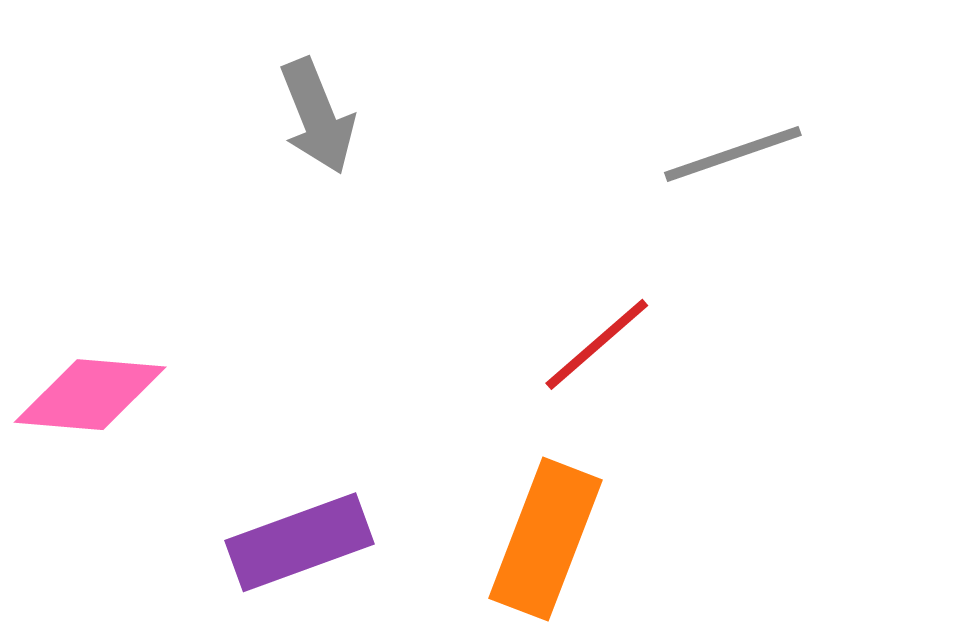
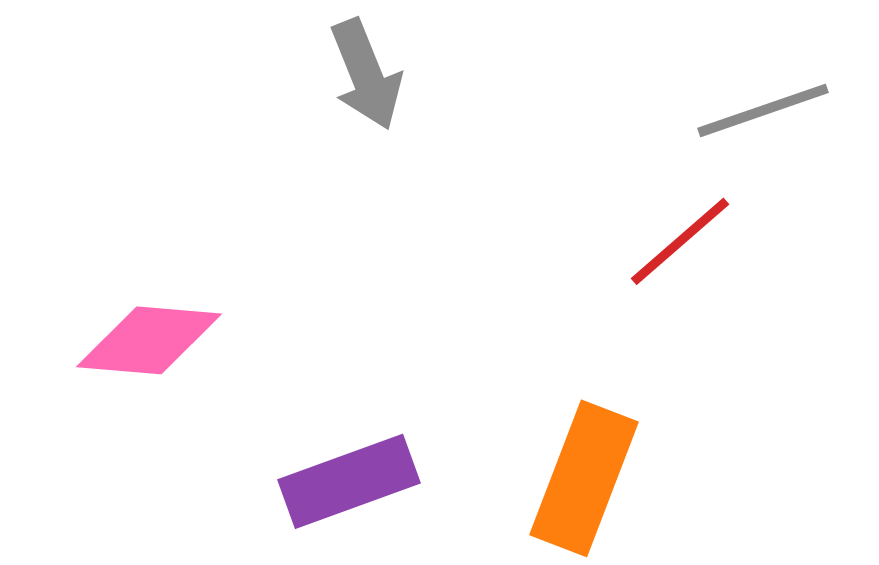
red line: (597, 344) -> (680, 241), moved

